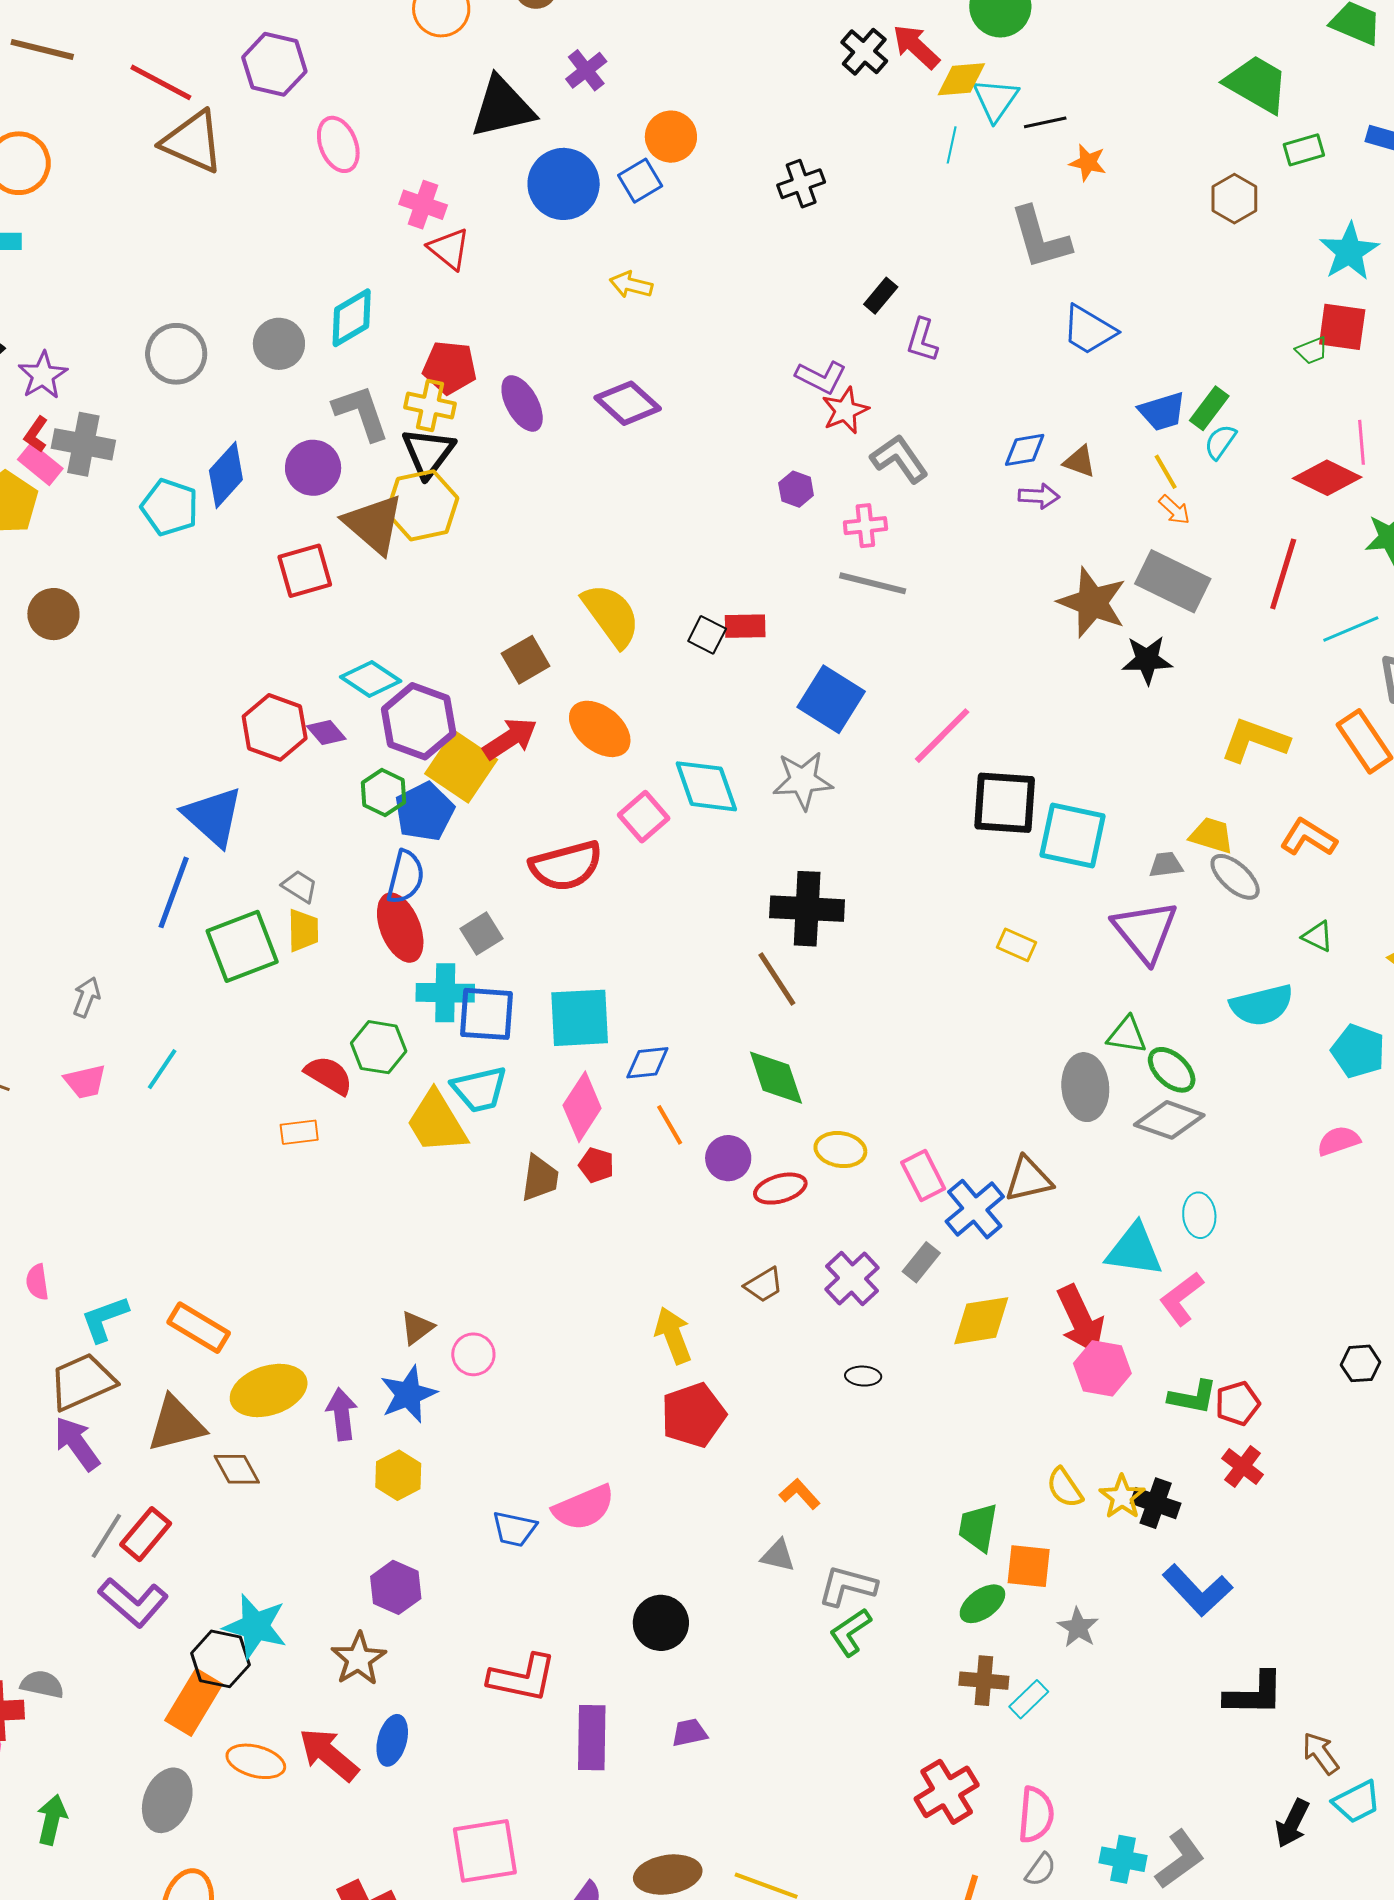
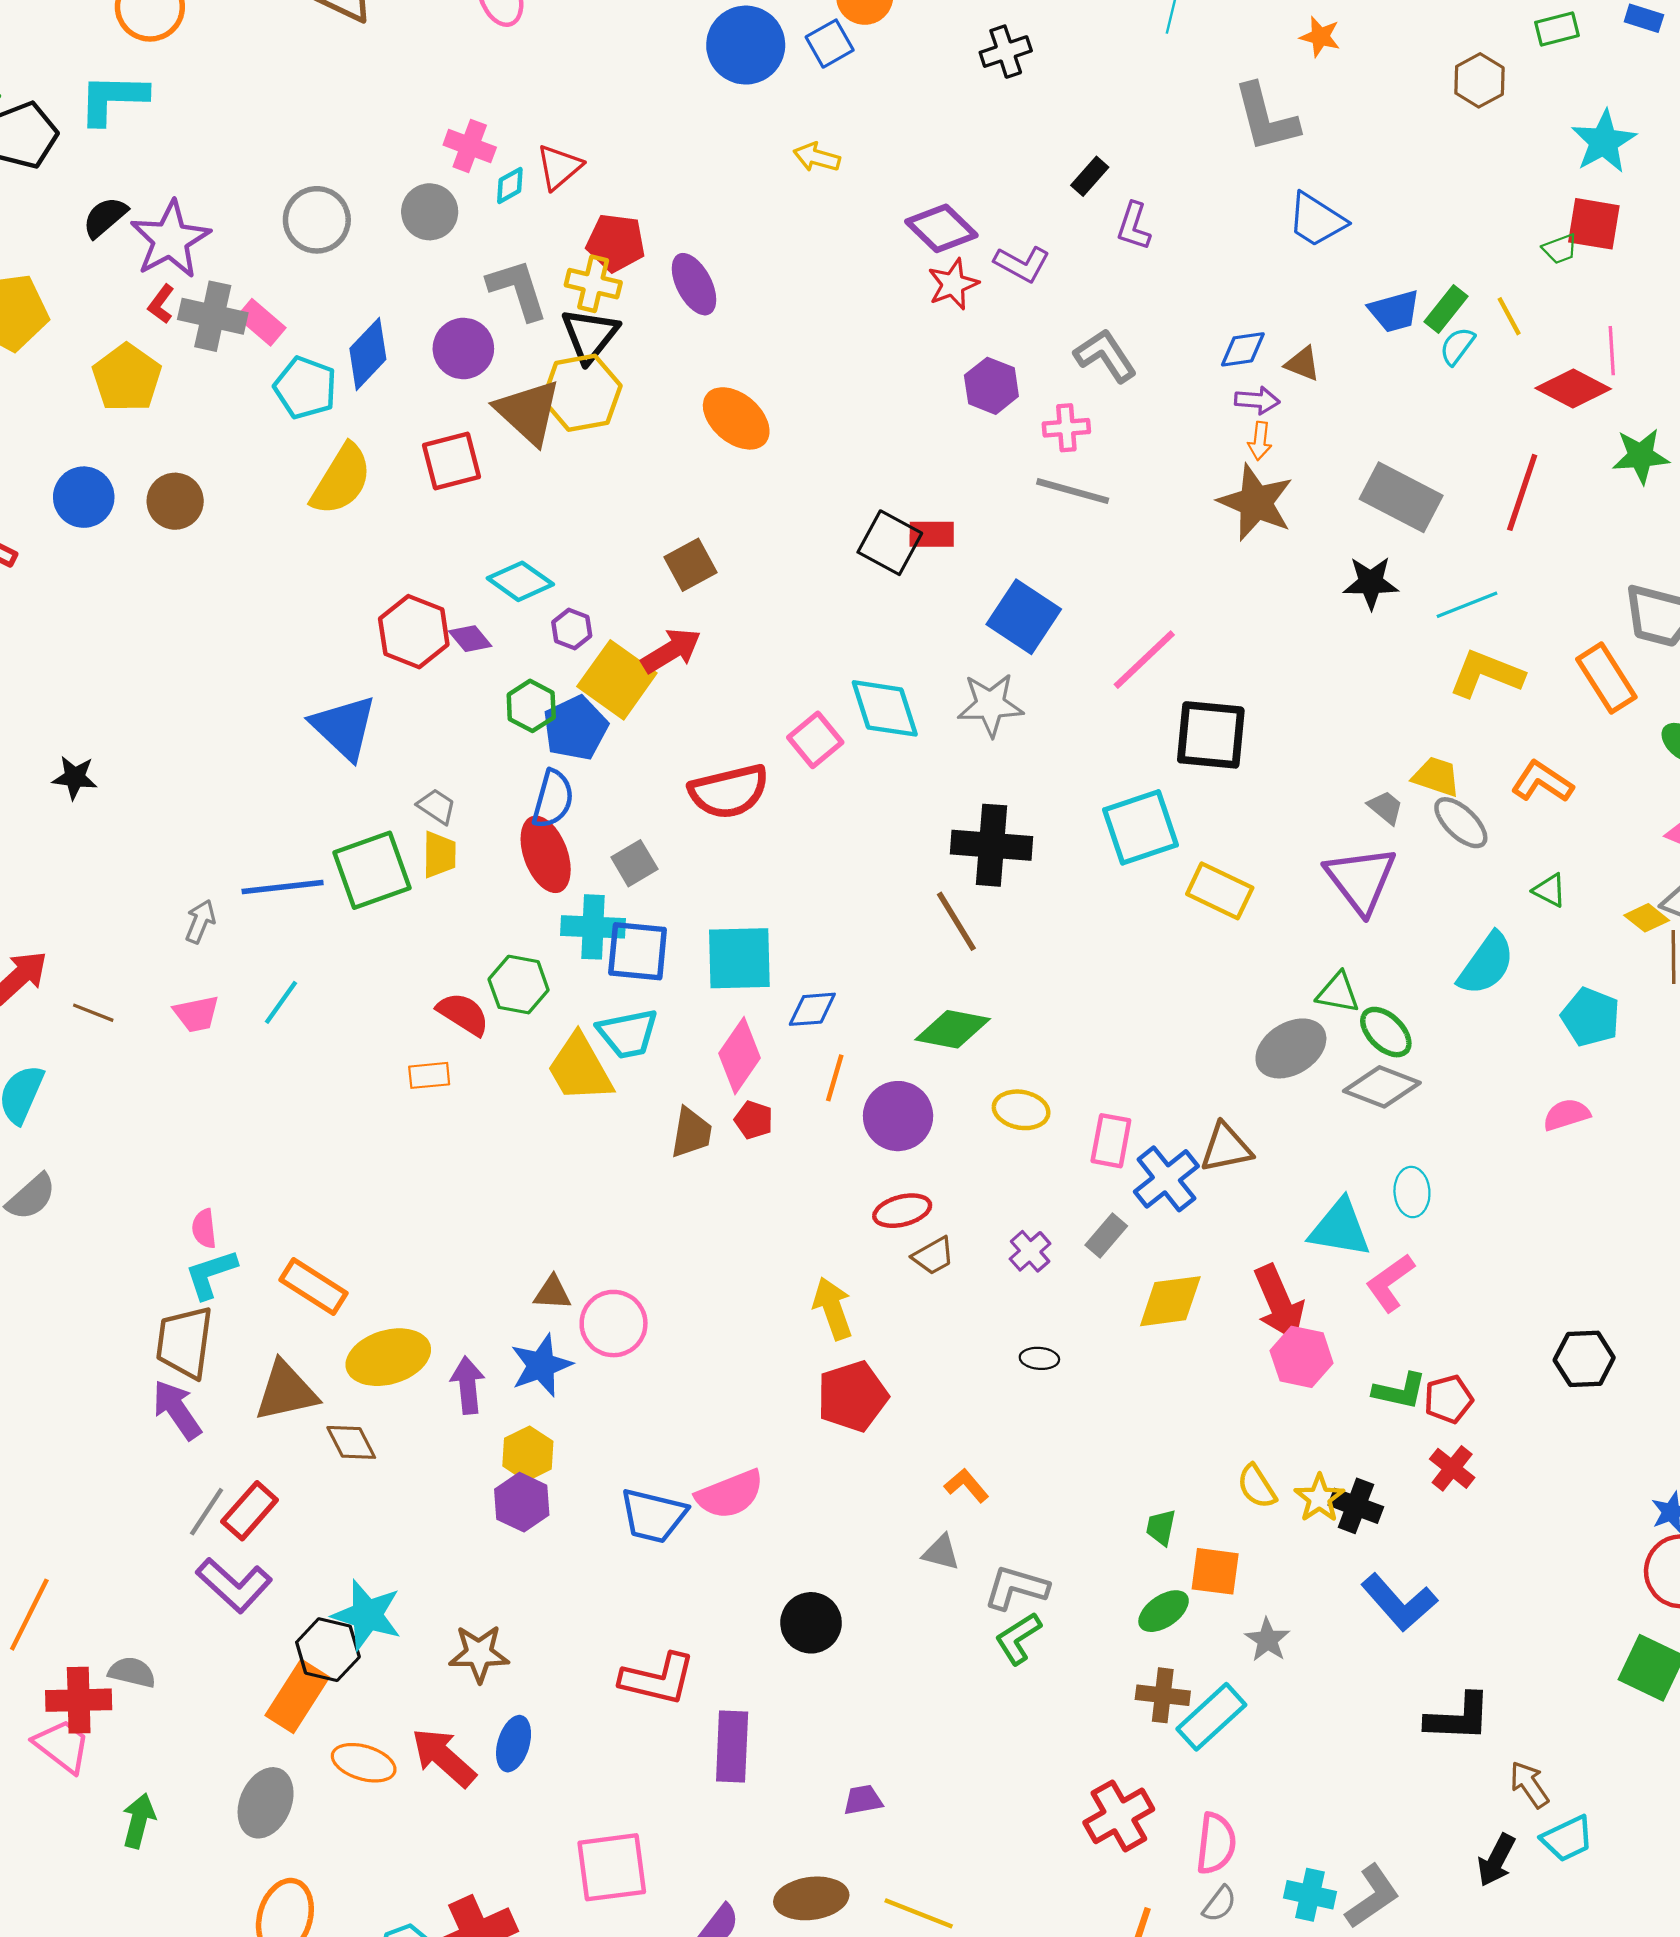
pink cross: (423, 205) -> (470, 146), moved
red triangle: (449, 249) -> (559, 167), moved, turned 39
cyan diamond: (352, 318) -> (510, 185), size x0.6
purple star: (43, 375) -> (170, 240), size x1.5
purple diamond: (628, 403) -> (941, 228), moved
red star: (845, 410) -> (953, 284), moved
pink rectangle: (40, 464) -> (261, 322), moved
yellow line: (1166, 472) -> (1509, 316), moved
purple hexagon: (796, 489) -> (991, 386), size x1.4
orange arrow: (1174, 510) -> (1260, 441), moved, turned 52
brown star: (1092, 602) -> (1256, 502), moved
yellow semicircle: (611, 615) -> (341, 480), moved, turned 66
cyan line: (1351, 629) -> (1467, 605), moved
black square: (707, 635) -> (890, 543), size x1.5
purple hexagon: (419, 721) -> (572, 629), size x0.5
orange ellipse: (600, 729) -> (736, 418), moved
cyan square: (1072, 835) -> (1141, 827), moved, turned -32
gray trapezoid: (1166, 865) -> (1385, 807), turned 45
blue line: (174, 892) -> (283, 887), moved, turned 62
yellow rectangle: (1017, 945) -> (1220, 891), size x1.5
cyan semicircle: (1262, 1005) -> (1486, 964), turned -42
green diamond: (776, 1078) -> (953, 1029), turned -62
gray ellipse: (1085, 1087) -> (1291, 1048), turned 62
orange line: (670, 1125) -> (835, 1078), turned 45
purple circle: (728, 1158) -> (898, 1116), size x1.4
pink rectangle: (923, 1176) -> (1111, 1141), turned 36
red ellipse: (780, 1189) -> (902, 1211), moved
purple cross: (852, 1278) -> (1030, 1251), size x0.7
pink semicircle: (37, 1282) -> (204, 1229), moved
brown triangle: (417, 1328) -> (552, 1293), turned 39
pink circle: (473, 1354) -> (614, 1324), size x1.4
black hexagon: (1360, 1363) -> (1584, 1359), size x1.4
brown trapezoid: (82, 1382) -> (185, 1342), turned -60
green trapezoid: (978, 1527) -> (1161, 1527), size x0.7
blue trapezoid: (514, 1529) -> (653, 1516), size x1.4
purple hexagon: (396, 1587) -> (522, 1502), moved
brown star: (359, 1659) -> (479, 1654), turned 30
cyan rectangle: (1029, 1699) -> (1211, 1717), size x1.6
purple trapezoid: (689, 1733) -> (863, 1800), moved

